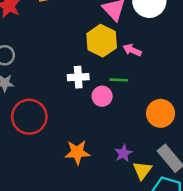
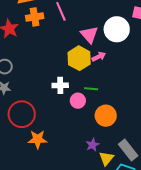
pink arrow: (132, 50) -> (99, 57), moved, turned 128
orange circle: (161, 113) -> (106, 116), moved
orange star: (77, 152) -> (38, 139), moved

